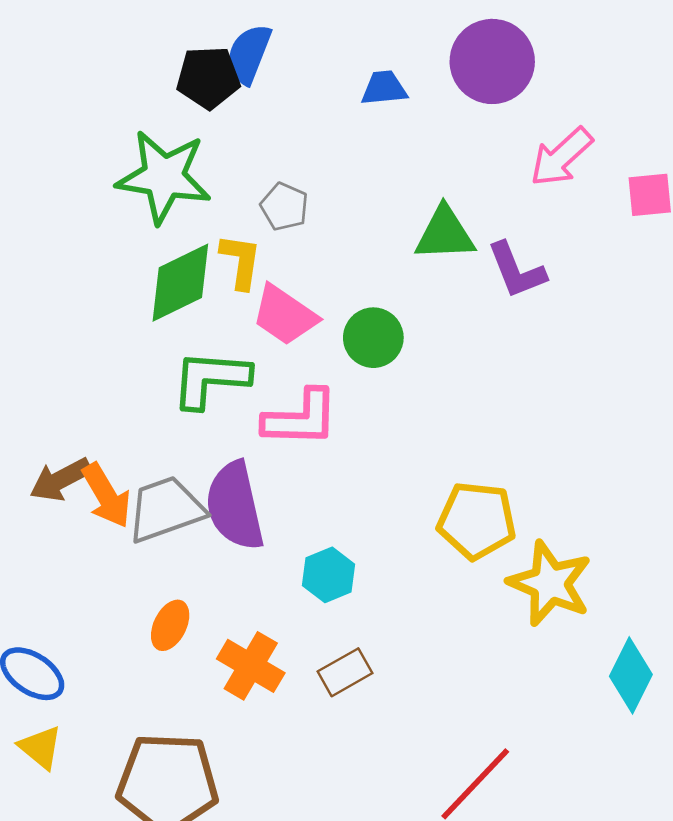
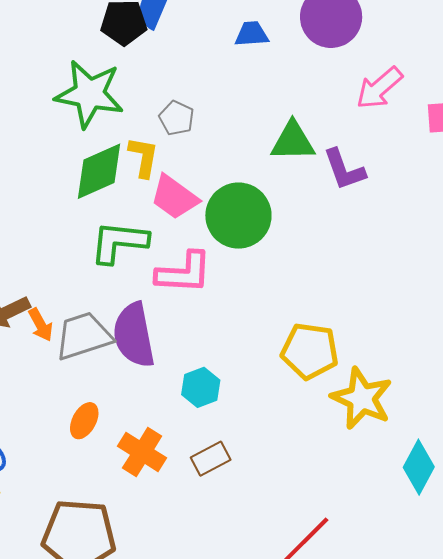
green circle: (373, 338) -> (238, 216), size x1.5
orange arrow: (106, 496) -> (41, 325), size x0.7

